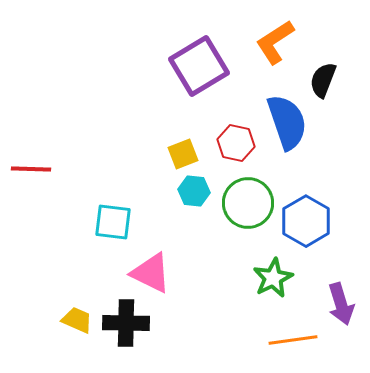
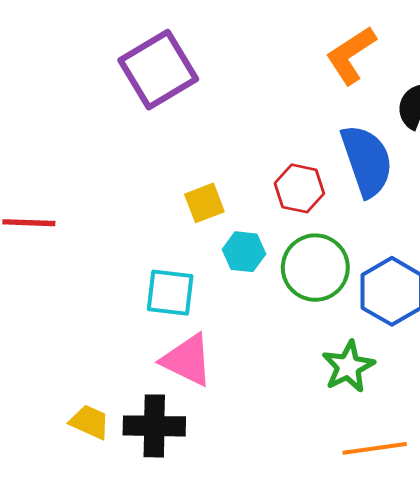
purple square: (199, 66) -> (158, 70), moved
yellow square: (183, 154) -> (204, 203), moved
cyan square: (113, 222) -> (170, 293), moved

